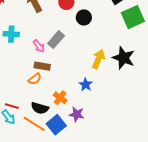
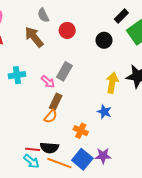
black circle: (84, 17) -> (104, 40), moved
brown rectangle: (42, 66) -> (56, 102), turned -63
black semicircle: (40, 108) -> (49, 148), moved
purple star: (77, 114) -> (103, 156), moved

